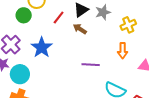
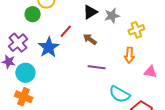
red line: (59, 17) -> (66, 31), moved
brown arrow: (80, 29) -> (90, 39), moved

